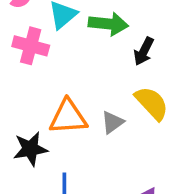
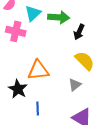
gray triangle: (112, 122) -> (75, 85), moved
black star: (30, 149) -> (18, 89), turned -30

